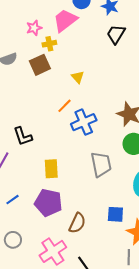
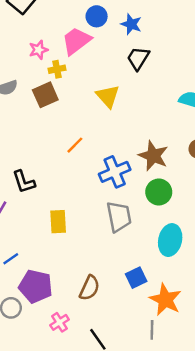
yellow triangle: (78, 77) -> (108, 96), moved, size x1.5
blue cross: (84, 122) -> (115, 172), moved
purple pentagon: (48, 203) -> (36, 286), moved
blue square: (115, 214) -> (136, 278), turned -30
pink cross: (53, 251) -> (60, 322), size x0.6

